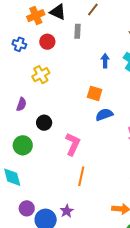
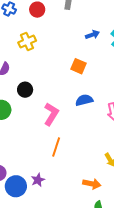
blue arrow: (105, 61) -> (92, 35), turned 64
blue semicircle: (104, 115) -> (84, 100), moved

